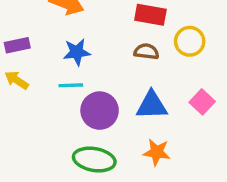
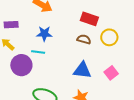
purple circle: (100, 111) -> (21, 65), moved

